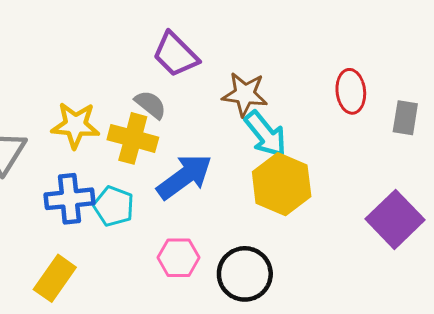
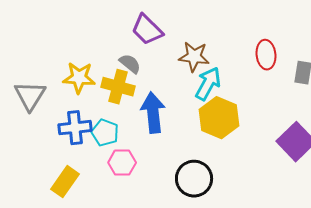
cyan arrow: (265, 134) -> (208, 84), turned -112
blue arrow: (184, 177) -> (153, 113), turned -60
pink hexagon: (179, 258) -> (122, 163), moved

